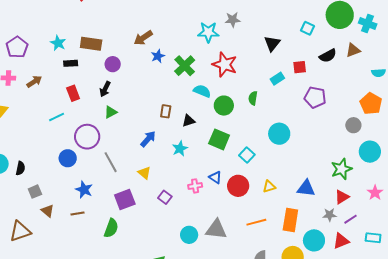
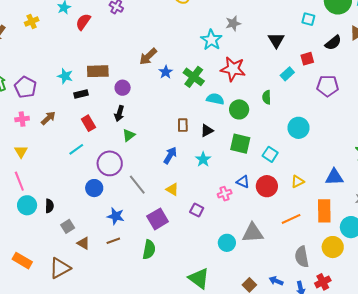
cyan star: (208, 32) -> (211, 40), turned -30

